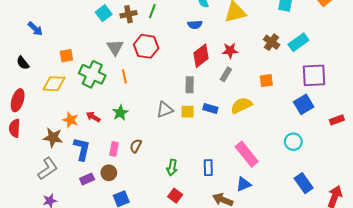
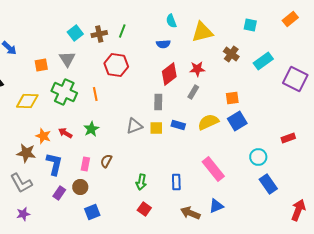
brown cross: (272, 42) -> (231, 54), moved
gray triangle: (115, 47) -> (67, 59), moved
orange square: (66, 56) -> (41, 65), moved
purple square: (314, 75) -> (295, 79), moved, turned 30
blue square: (304, 104) -> (237, 121), moved
red rectangle: (337, 120) -> (288, 138), moved
gray L-shape: (48, 169) -> (21, 183), turned 95
purple rectangle: (87, 179) -> (59, 193), turned -32
blue rectangle: (304, 183) -> (268, 184), moved
blue triangle: (244, 184) -> (216, 206), moved

